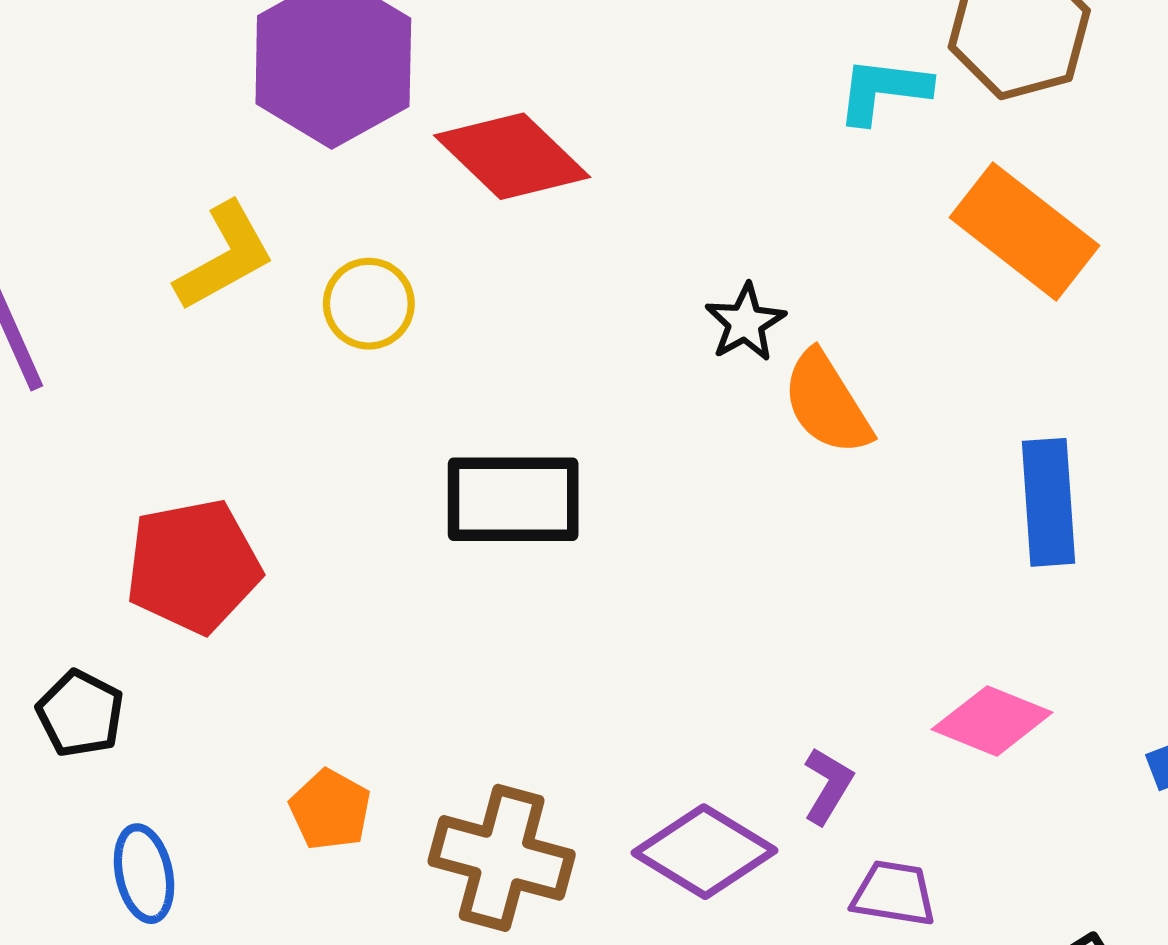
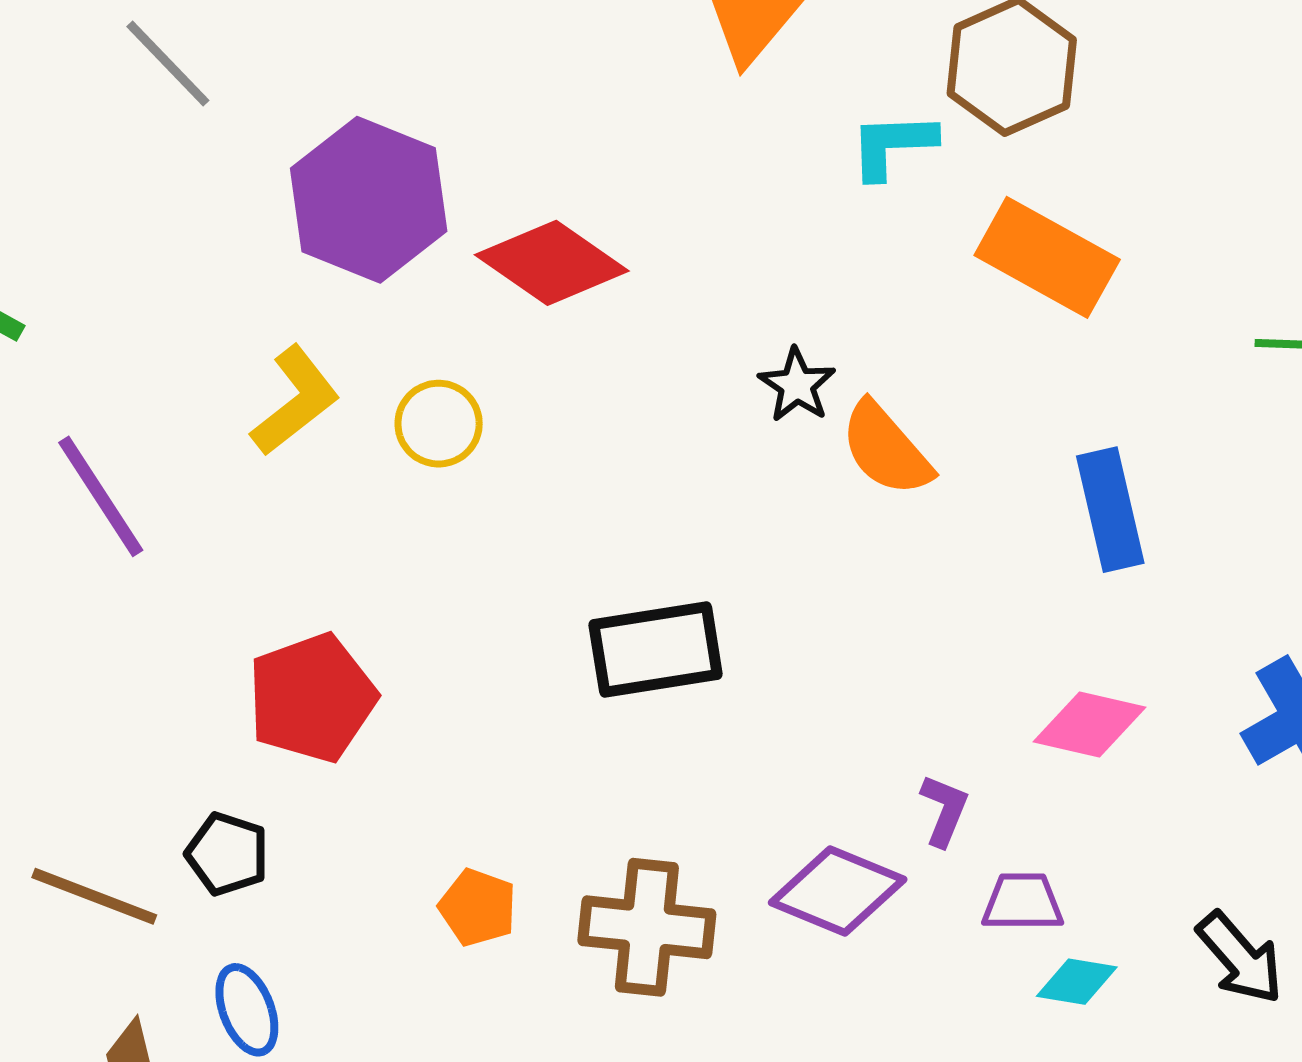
black rectangle: (513, 499) -> (656, 649), moved
blue ellipse: (144, 874) -> (247, 1010), moved

